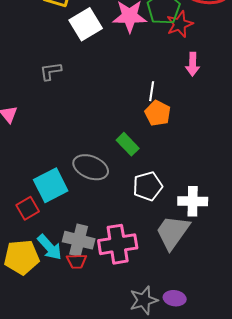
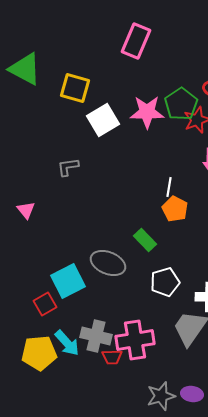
red trapezoid: (77, 261) -> (112, 357), moved

